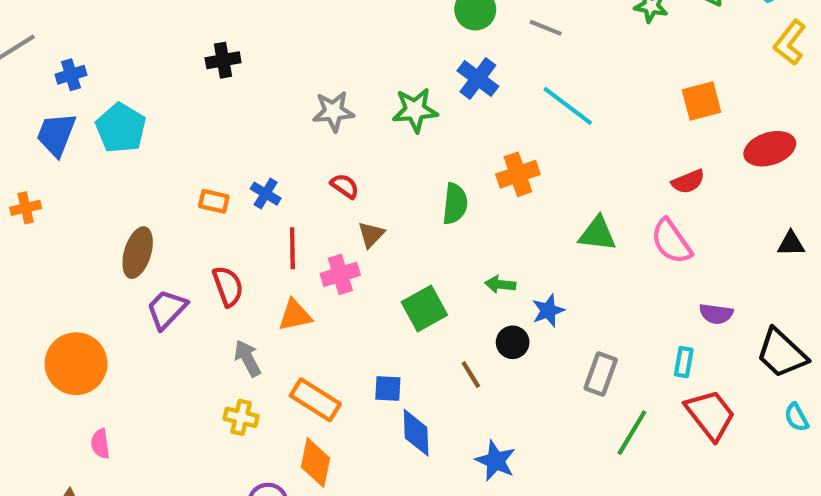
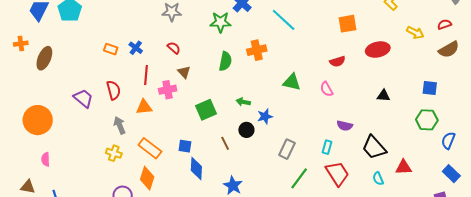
green star: (415, 110) -> (220, 22), moved
brown triangle: (371, 235) -> (184, 72), turned -32
pink semicircle: (671, 241) -> (327, 89), size x0.7
brown ellipse: (138, 253) -> (44, 58), moved
purple trapezoid: (167, 309) -> (83, 98), turned 80

